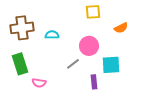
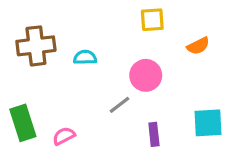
green rectangle: (20, 64) -> (23, 123), moved
cyan square: (111, 65) -> (208, 123), moved
pink semicircle: (39, 83) -> (64, 136), turned 144

